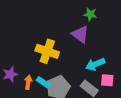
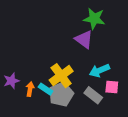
green star: (90, 14) -> (94, 19), size x1.5
yellow cross: (47, 51) -> (61, 76), moved, turned 35

